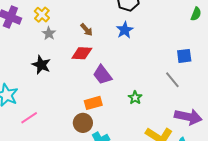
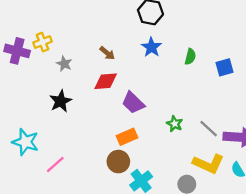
green semicircle: (196, 14) -> (190, 57), moved
yellow cross: (42, 15) -> (43, 42), moved, turned 35
black star: (41, 65) -> (61, 101), turned 30
gray line: (172, 80) -> (209, 129), moved

